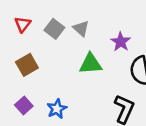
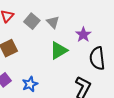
green triangle: (90, 64) -> (59, 50), turned -30

